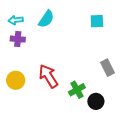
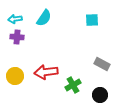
gray rectangle: (108, 68) -> (102, 64), turned -35
red arrow: (48, 76) -> (46, 72), turned -65
black circle: (96, 101) -> (100, 95), moved

